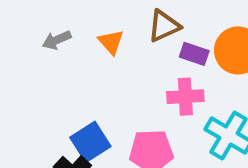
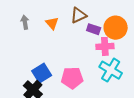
gray arrow: (57, 40) -> (25, 22), turned 104
pink cross: (185, 97) -> (105, 46), moved

